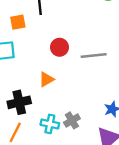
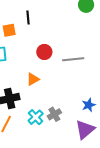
cyan cross: (50, 124) -> (36, 117), turned 35

